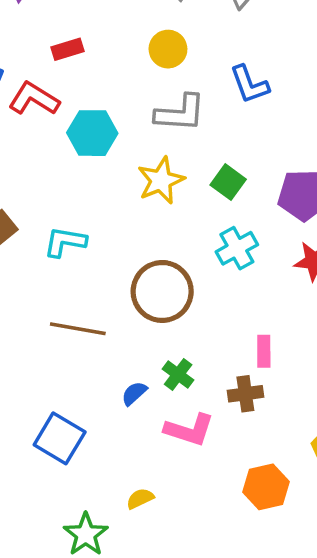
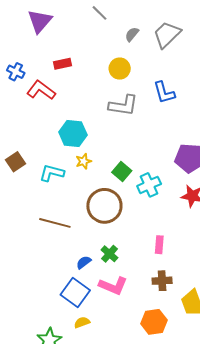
cyan hexagon: (92, 133) -> (73, 133), moved
yellow star: (161, 180) -> (84, 161), moved, size x0.6
green square: (228, 182) -> (122, 171), moved
brown cross: (245, 394) -> (162, 281), moved
blue square: (60, 438) -> (75, 292), moved

